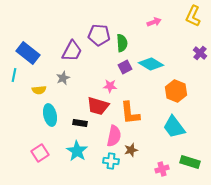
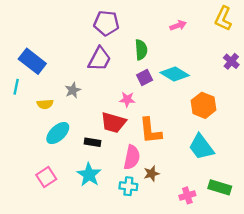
purple pentagon: (99, 35) -> (106, 23), moved
purple trapezoid: (72, 51) -> (99, 59), moved
cyan ellipse: (50, 115) -> (58, 133), turned 60

